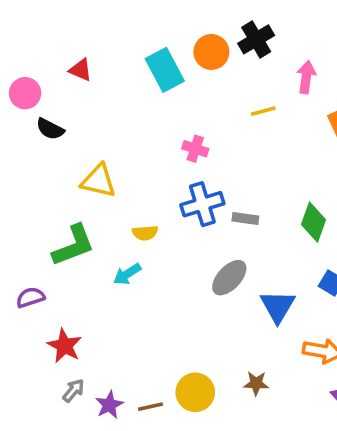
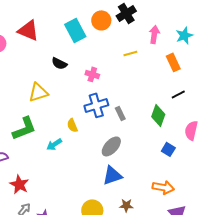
red triangle: (81, 70) -> (28, 30), size x1.6
black semicircle: (50, 129) -> (59, 63), moved
yellow triangle: (99, 181) -> (38, 92), turned -30
gray rectangle: (245, 219) -> (120, 113), turned 56
yellow semicircle: (145, 233) -> (72, 125), moved, turned 72
blue triangle: (278, 306) -> (112, 175), moved, turned 40

